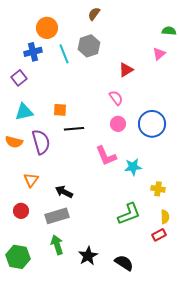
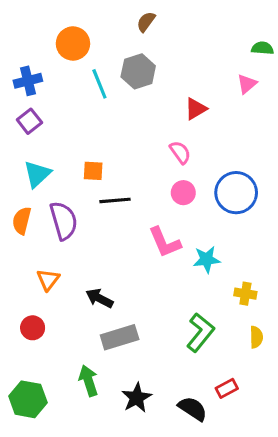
blue cross: (33, 52) -> (28, 81), moved
cyan triangle: (24, 112) -> (37, 174), turned -30
orange semicircle: (14, 142) -> (22, 221), turned 90
green L-shape: (129, 214) -> (200, 332), turned -30
gray rectangle: (57, 216) -> (120, 337), moved
red rectangle: (159, 235) -> (227, 388), moved

